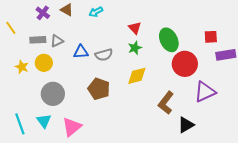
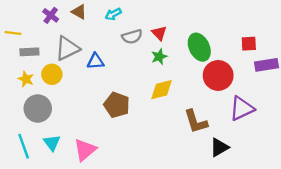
yellow line: (11, 28) -> (13, 33), turned -48
gray rectangle: (38, 40) -> (29, 52), moved
gray triangle: (57, 41) -> (67, 48), size x1.6
gray semicircle: (104, 55) -> (132, 37), moved
gray circle: (53, 94) -> (38, 108), moved
brown L-shape: (166, 103) -> (196, 121), turned -55

